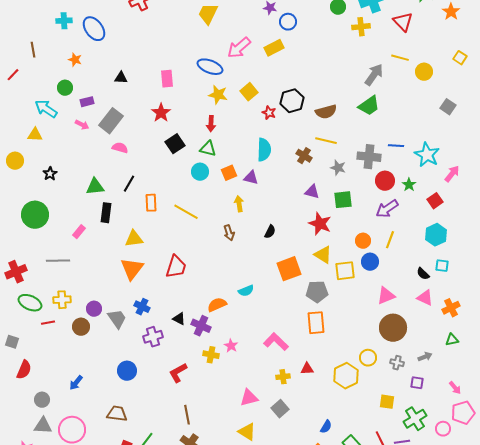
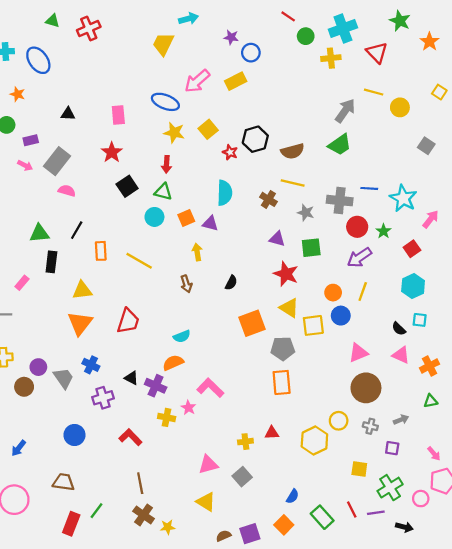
cyan semicircle: (246, 291) -> (182, 336), moved
pink L-shape: (276, 342) -> (210, 388), moved
red L-shape: (178, 373) -> (130, 437), turned 75

